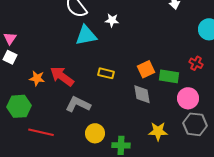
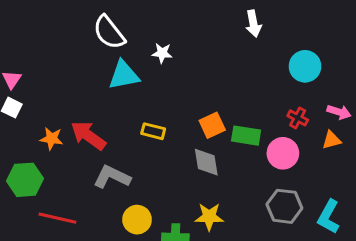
red cross: (196, 63) -> (298, 118), moved
pink circle: (188, 98) -> (283, 153), moved
yellow star: (158, 131) -> (209, 217), moved

